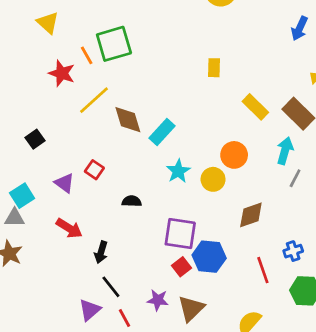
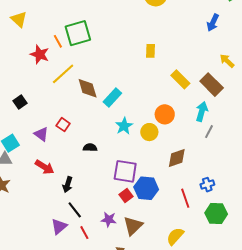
yellow triangle: (48, 23) -> (19, 19), moved

